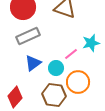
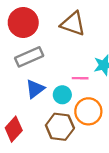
pink line: (71, 54) -> (80, 78), turned 40

